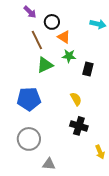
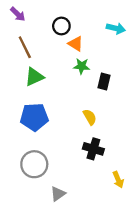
purple arrow: (30, 12) -> (18, 14), moved
brown line: (37, 40) -> (25, 47), moved
green triangle: (45, 65) -> (34, 77), moved
gray triangle: (49, 164) -> (58, 194), turned -40

